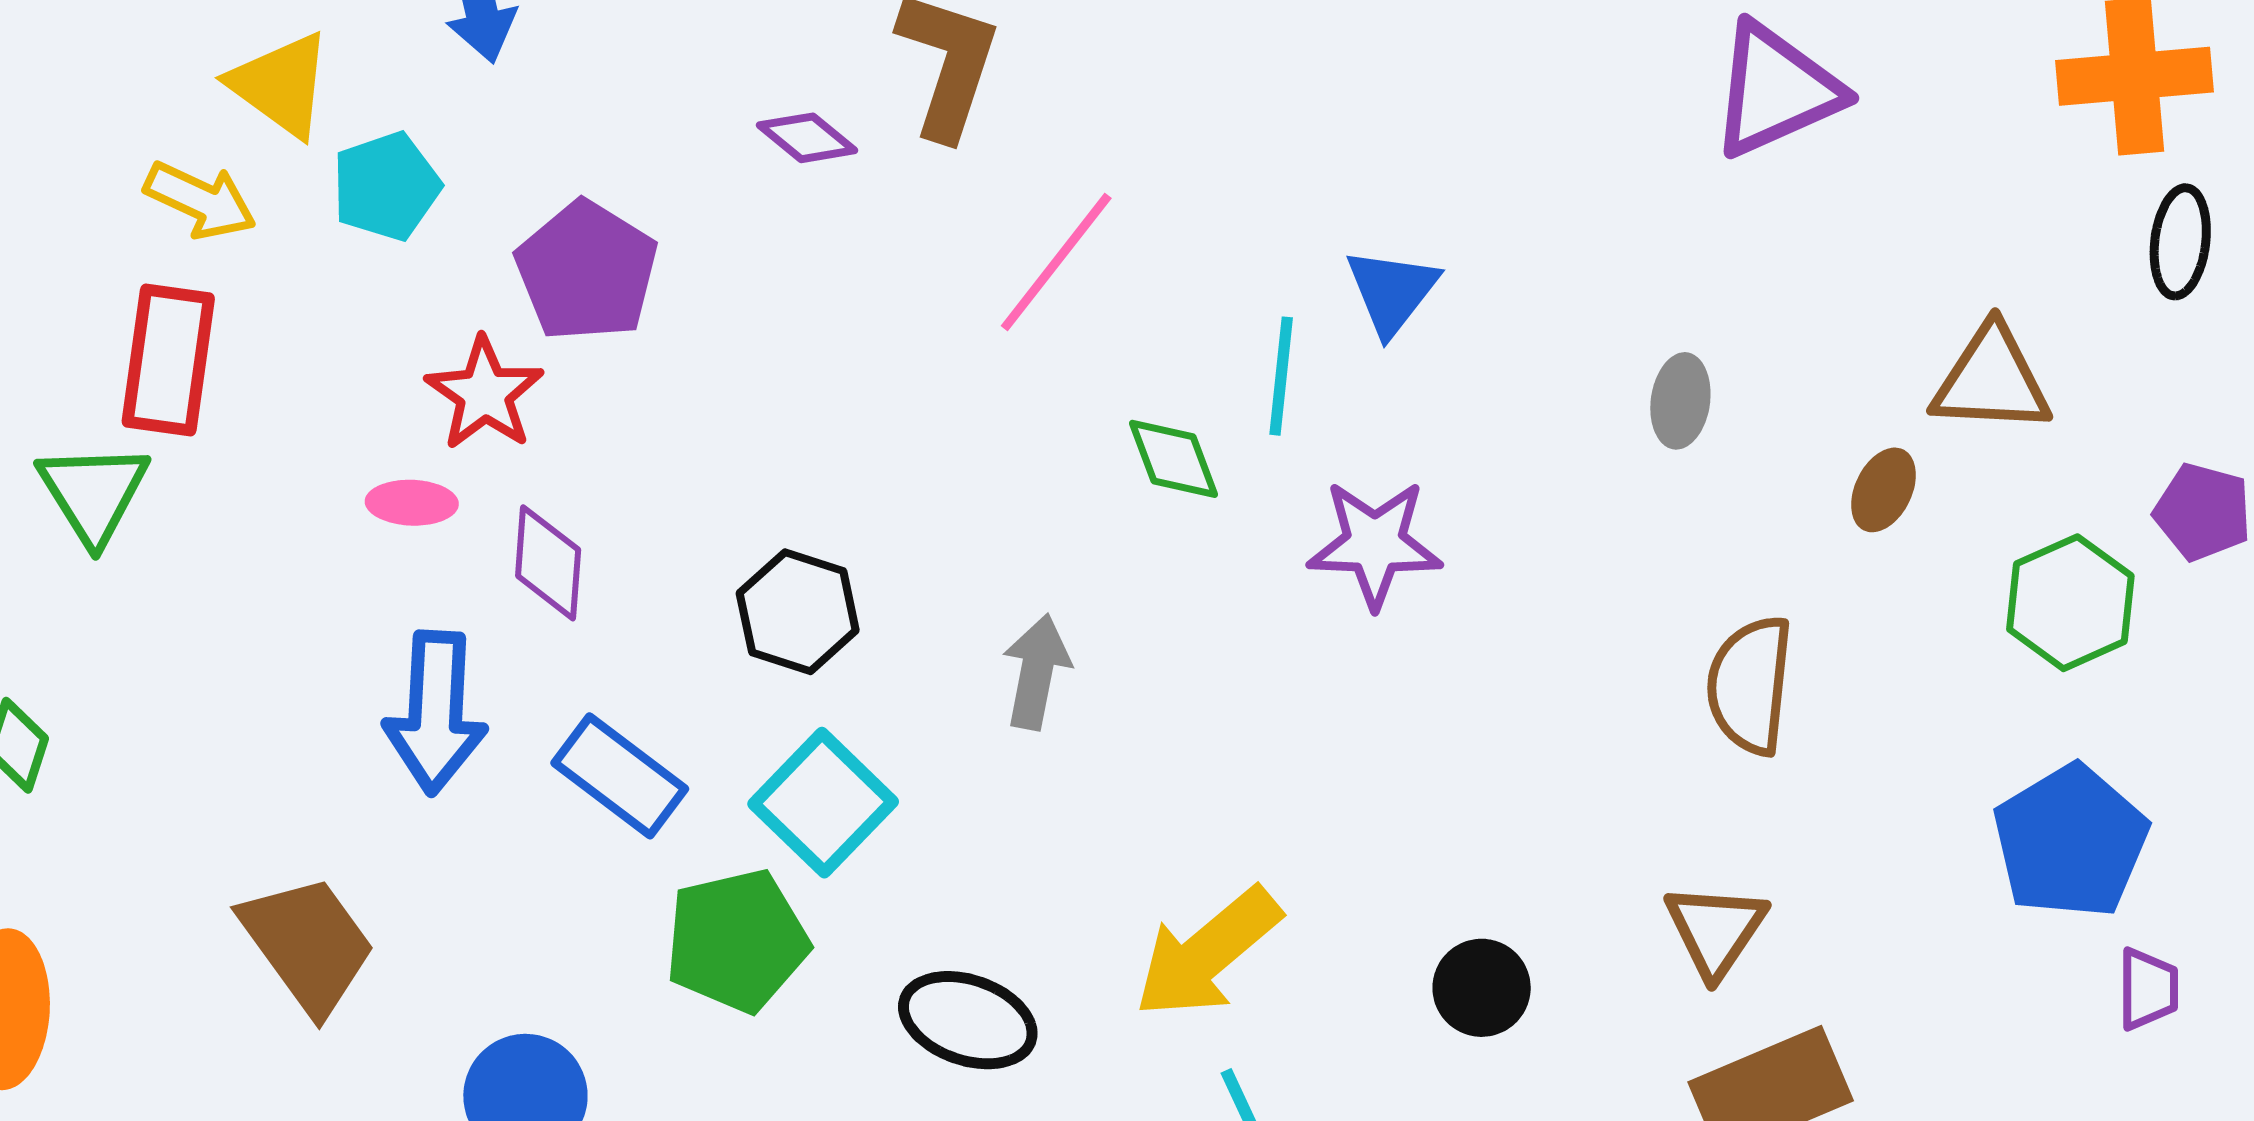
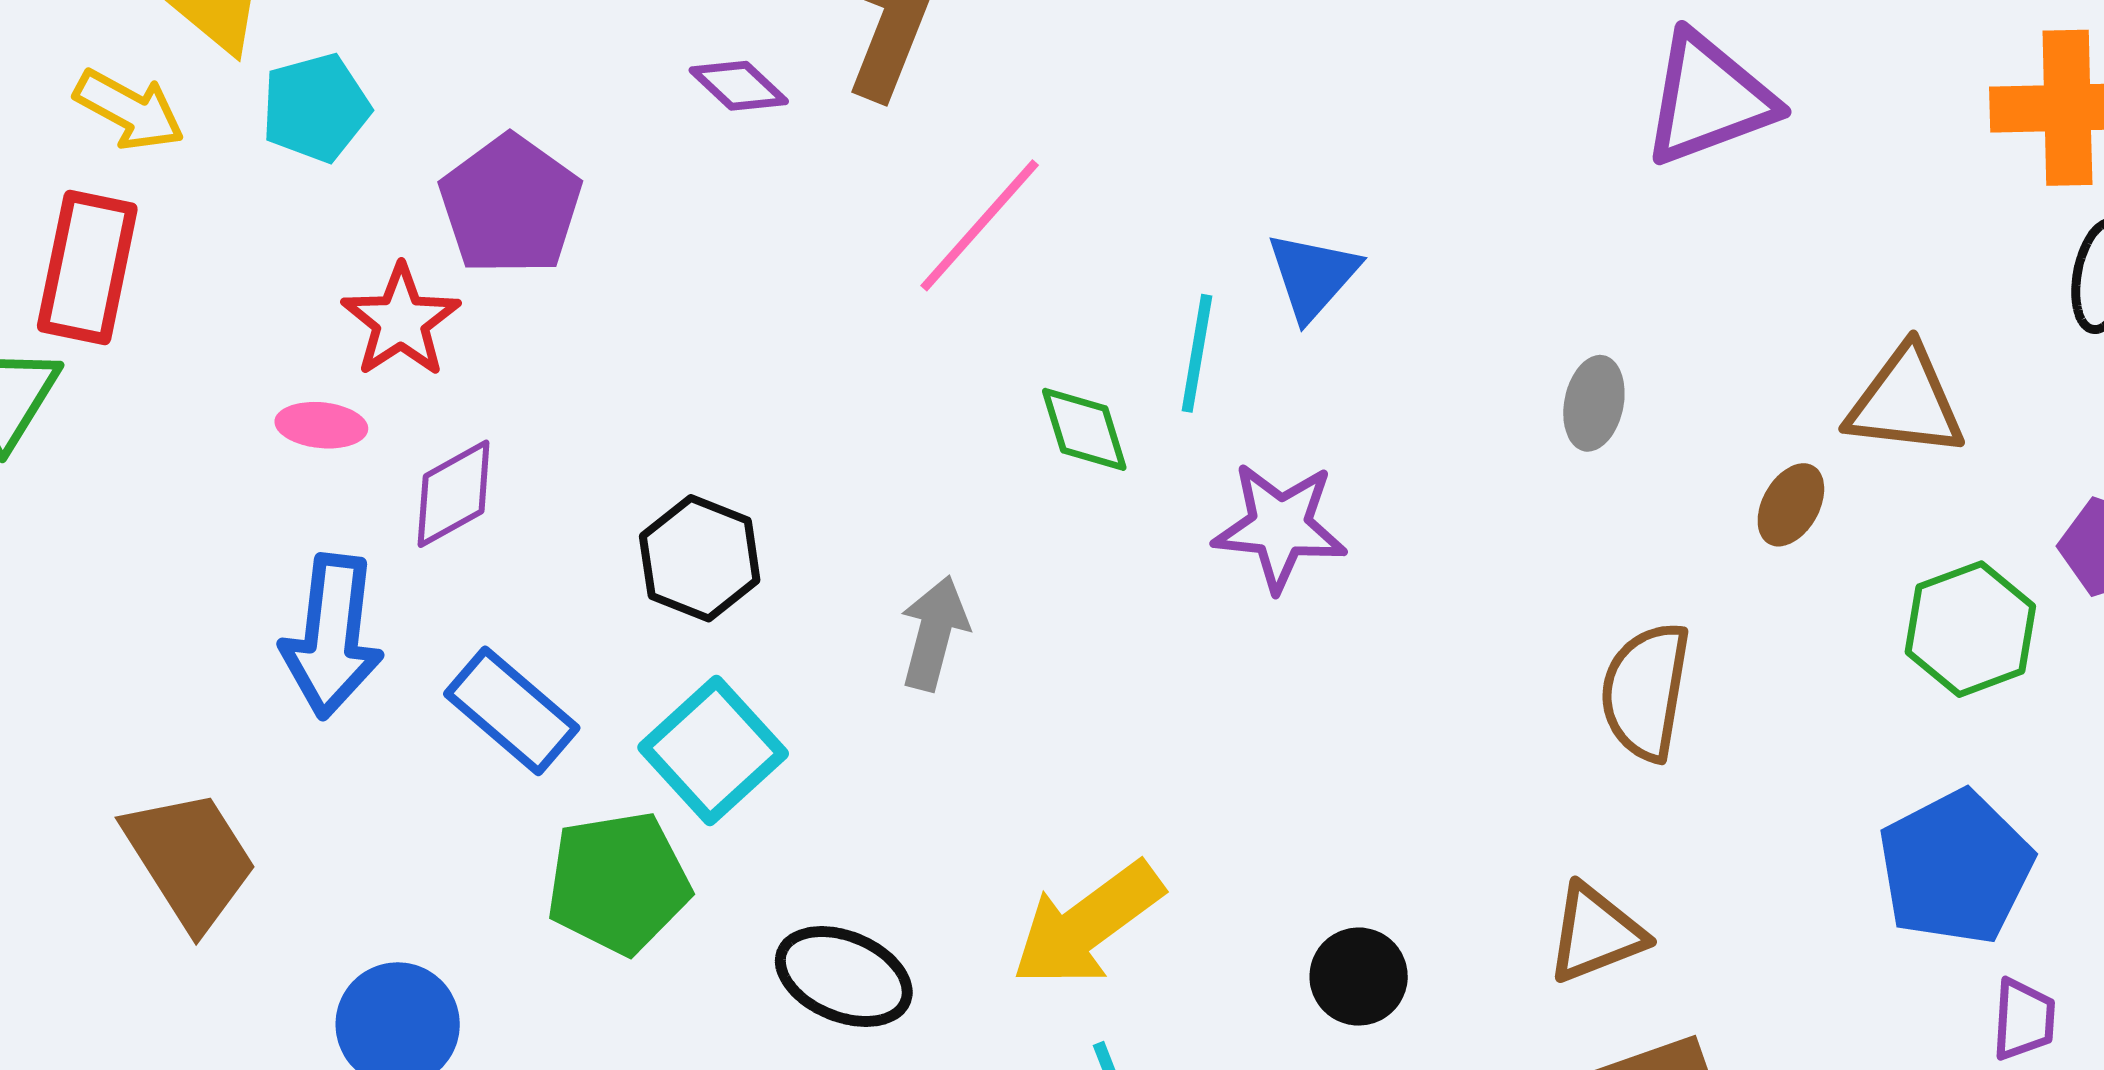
purple diamond: (548, 563) -> (454, 494), turned 53
brown triangle: (1715, 930) -> (1596, 933), turned 31

